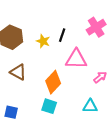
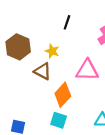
black line: (62, 35) -> (67, 22), moved
brown triangle: (18, 72) -> (43, 71), moved

